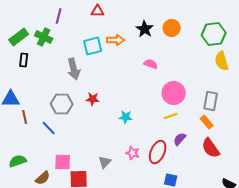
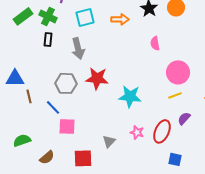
cyan square: (93, 46) -> (85, 17), moved
black rectangle: (24, 60) -> (48, 39), moved
pink semicircle: (151, 64) -> (155, 43), turned -120
red star: (93, 99) -> (97, 78), size x1.6
cyan star: (126, 117) -> (130, 96), size x1.6
pink square: (63, 162) -> (67, 126), moved

